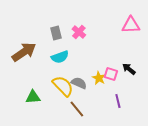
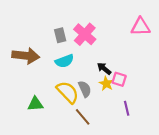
pink cross: (79, 32) -> (85, 34), size x1.5
brown arrow: (24, 52) -> (26, 56), turned 40
black arrow: (129, 69) -> (104, 69), moved
gray semicircle: (79, 83) -> (85, 89), turned 42

